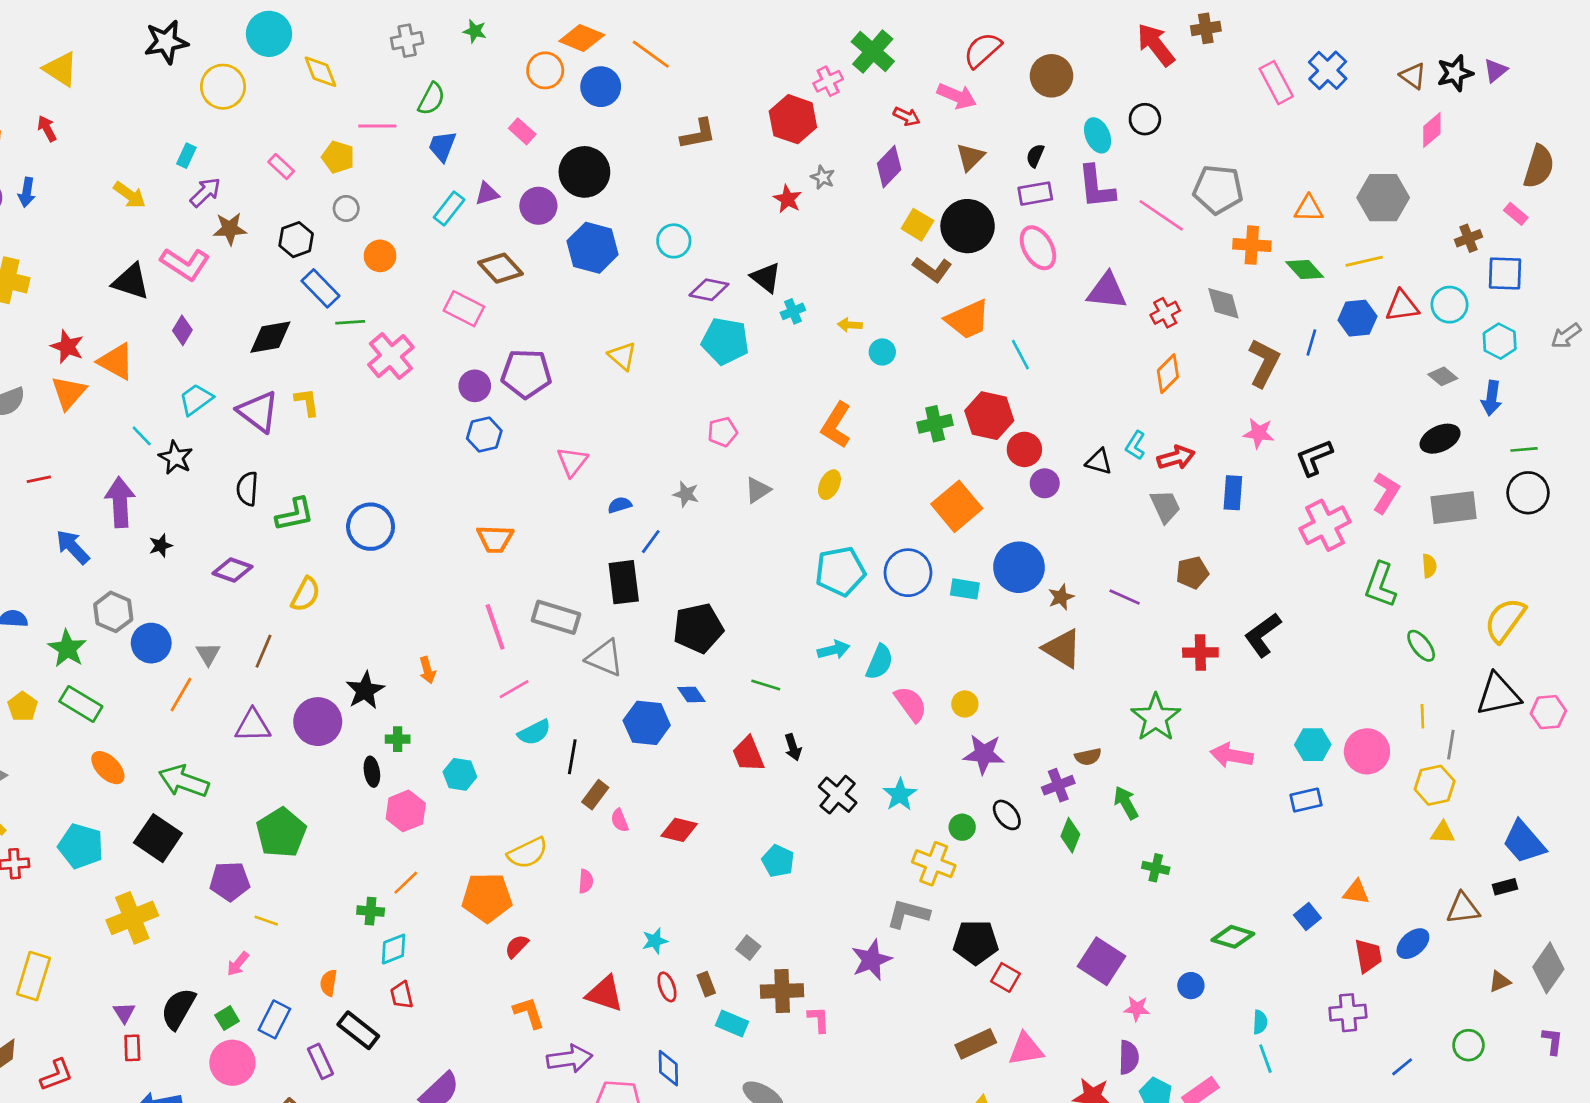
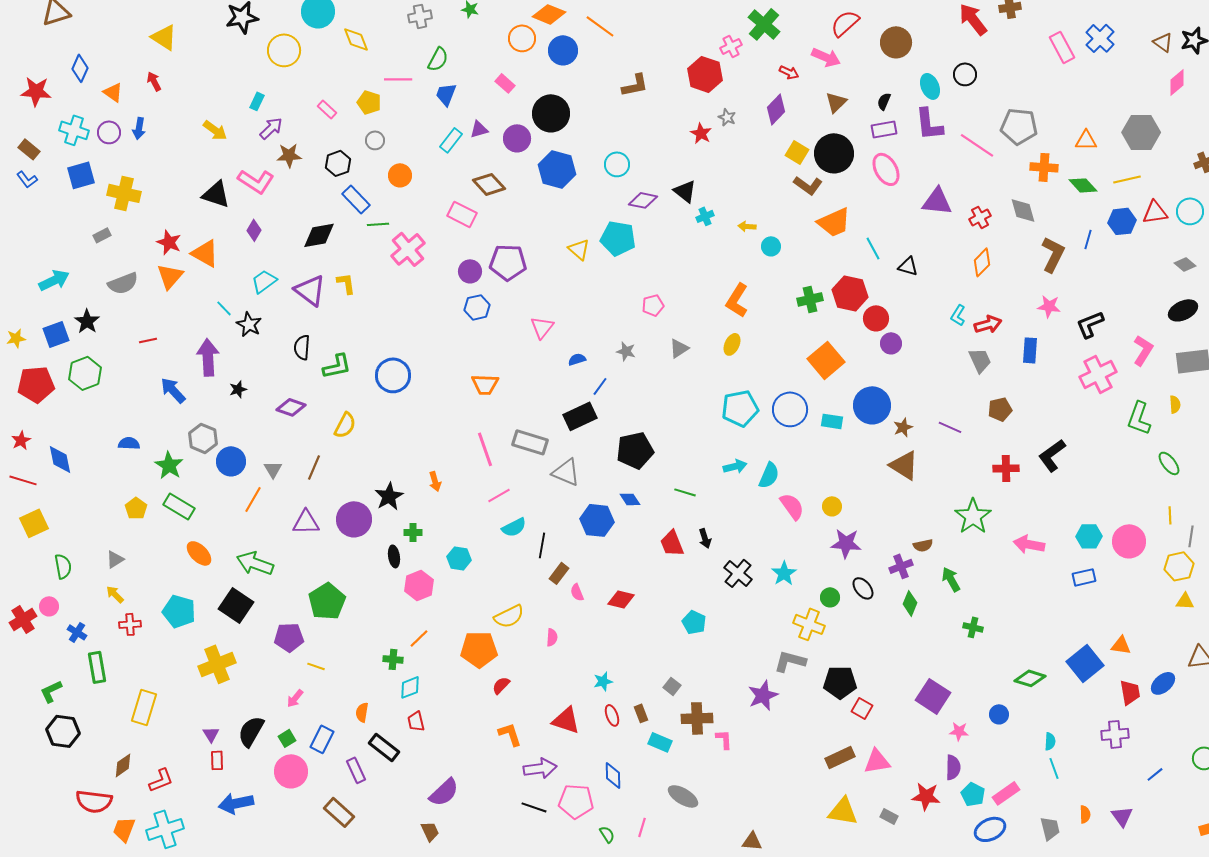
cyan pentagon: (725, 341) -> (618, 238), moved
black triangle: (1099, 462) -> (908, 266), moved
black rectangle: (624, 582) -> (580, 416), turned 72
blue square: (1307, 917) -> (1085, 663), size x1.8

